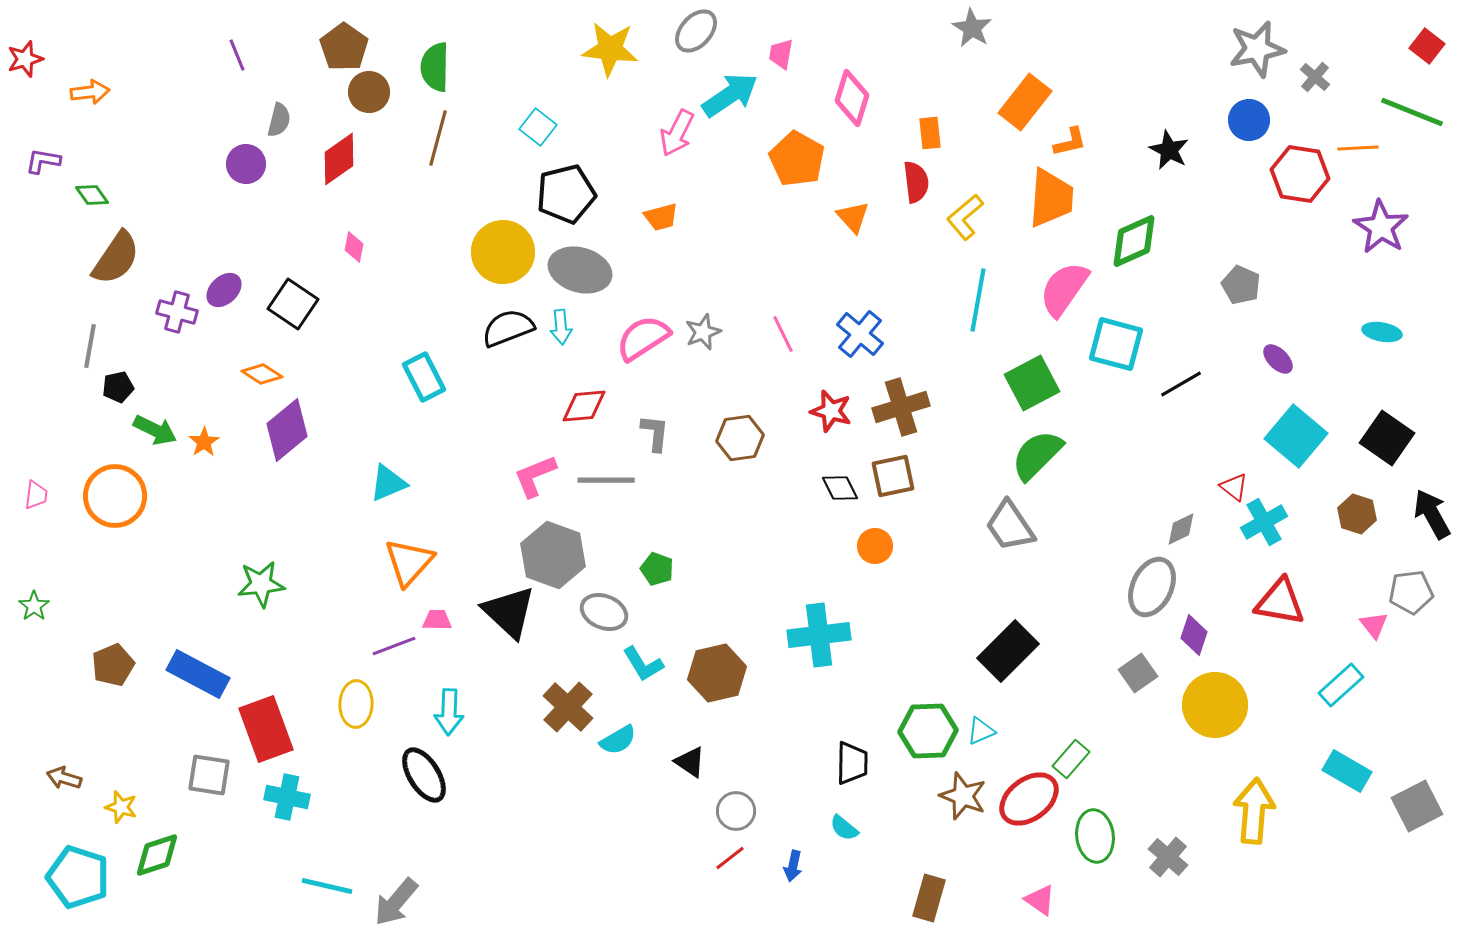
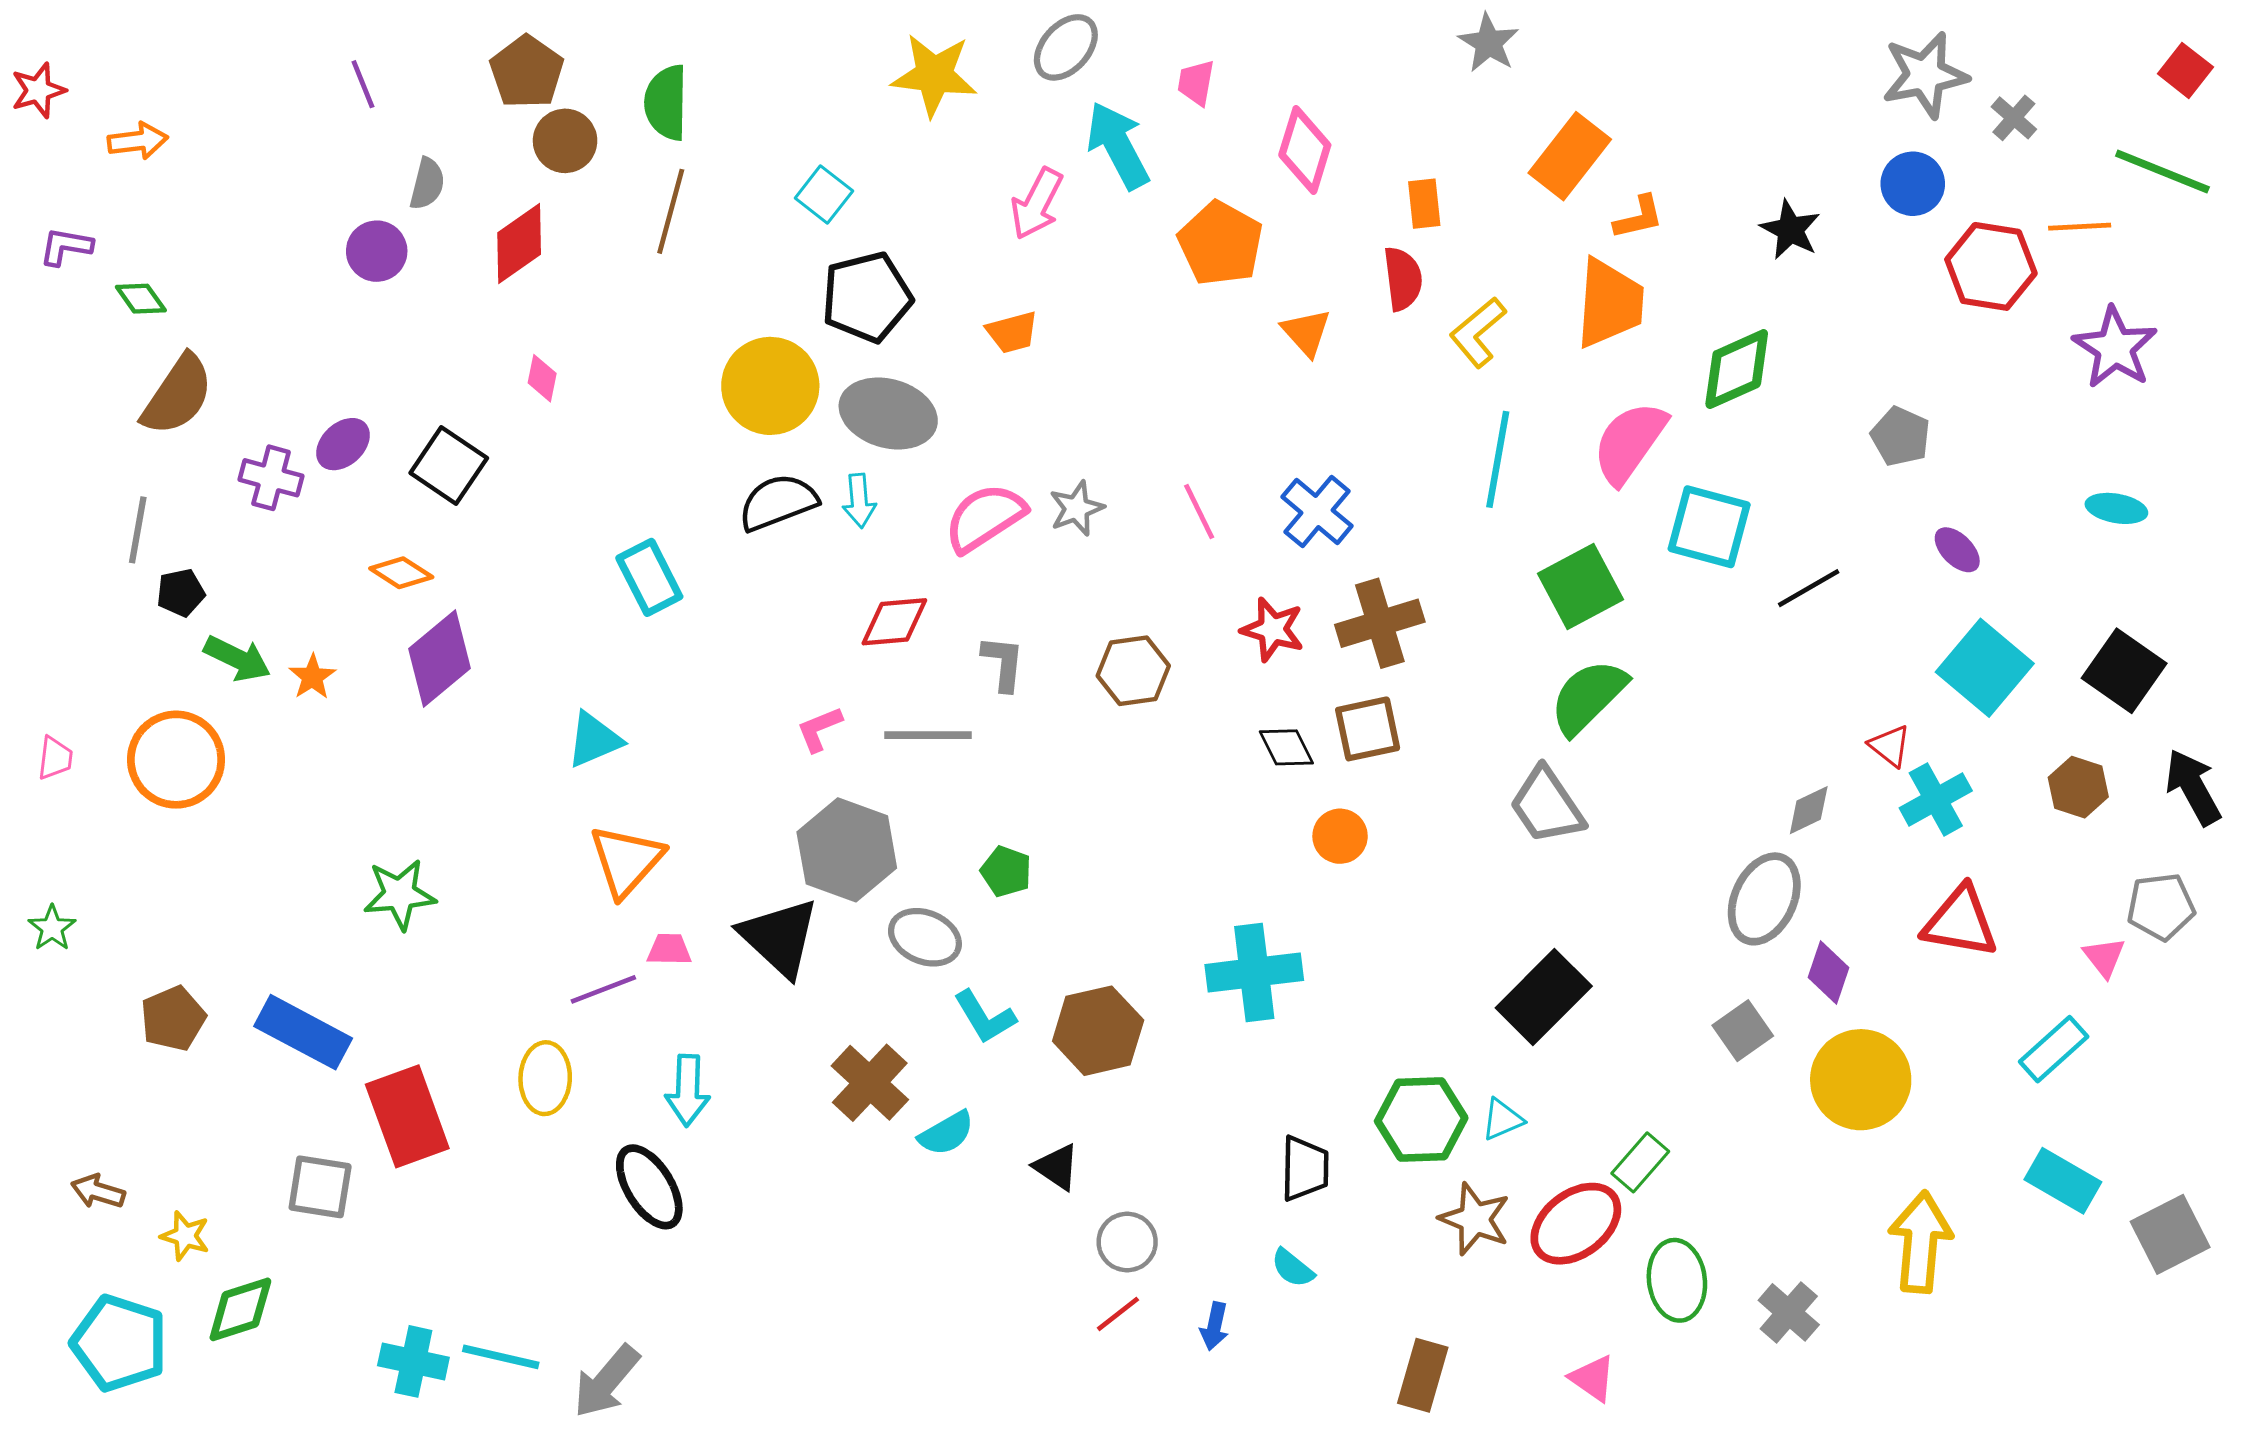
cyan arrow: (730, 95) -> (1118, 145), turned -84
pink L-shape: (535, 476) -> (819, 729), size x0.7
cyan cross: (287, 797) -> (413, 1361), moved

